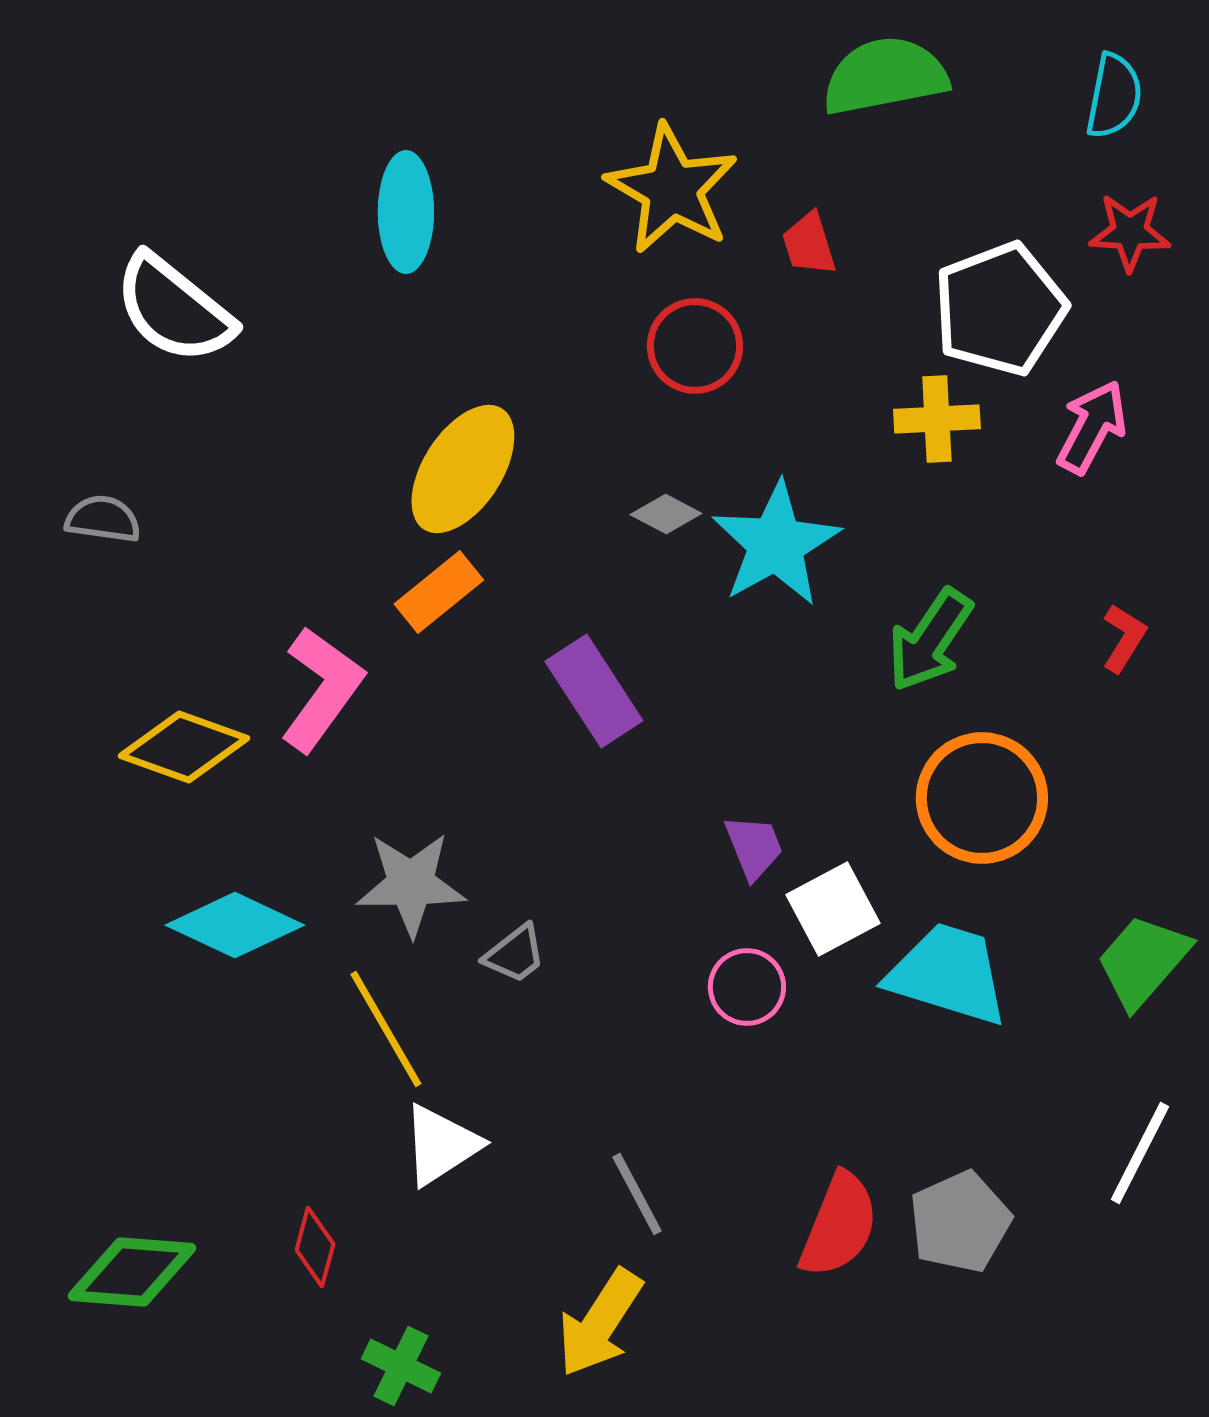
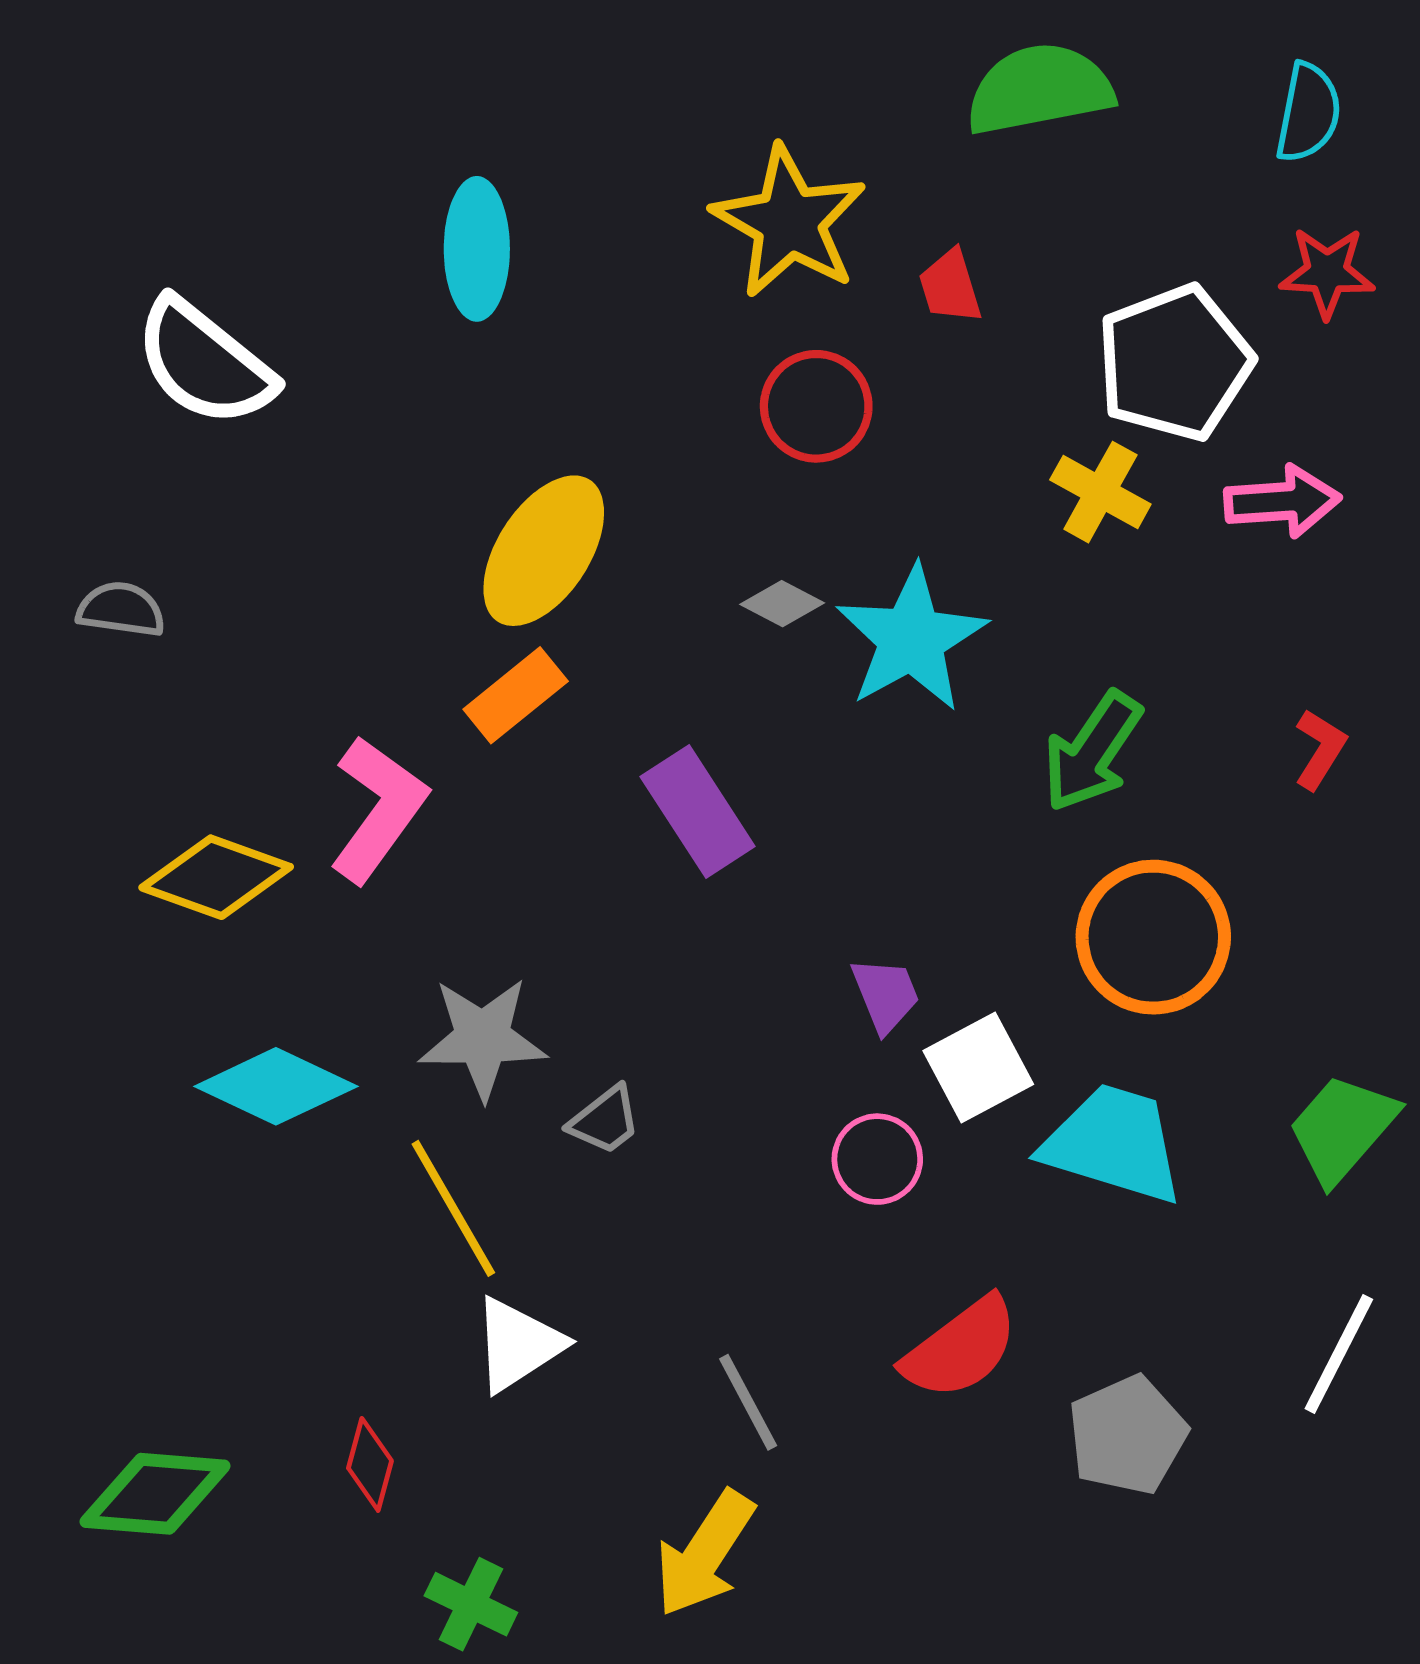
yellow cross: (937, 419) -> (1100, 492), turned 32
pink arrow: (1092, 427) -> (1282, 501), turned 58
red semicircle: (839, 1225) -> (961, 1348), moved, turned 31

